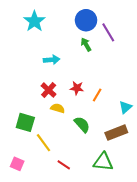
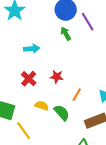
orange line: (97, 95) -> (77, 95), moved
yellow semicircle: (58, 108) -> (42, 106), moved

